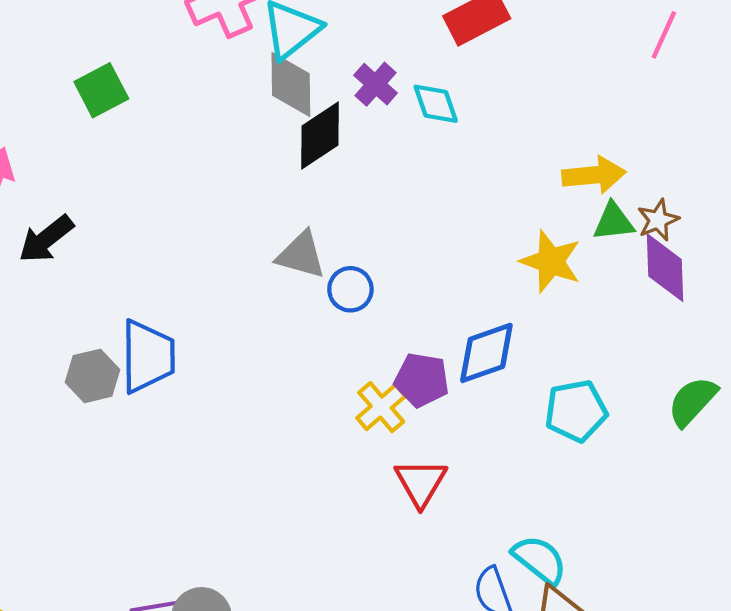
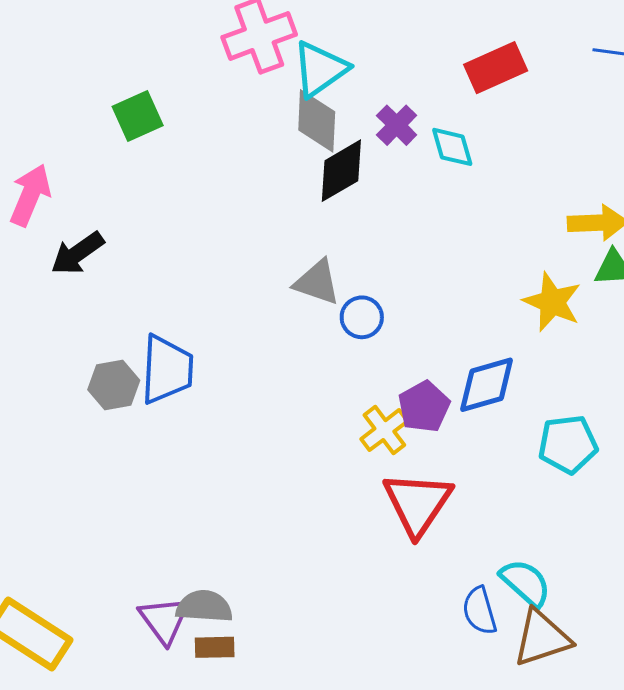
purple pentagon: (422, 380) -> (424, 407), turned 30
red triangle: (421, 483) -> (418, 503), size x1.4

